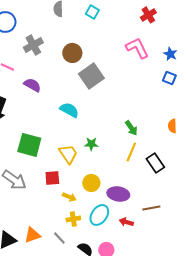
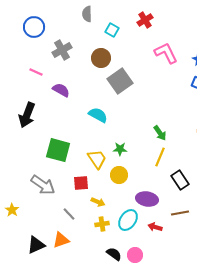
cyan square: (92, 12) -> (112, 30), moved
red cross: (148, 15) -> (145, 20), moved
black rectangle: (155, 163) -> (180, 180), moved
yellow circle: (91, 183) -> (119, 175), moved
gray line: (59, 238) -> (69, 214), moved

